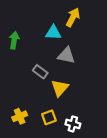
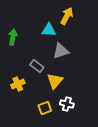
gray triangle: (66, 55) -> (61, 51), turned -30
yellow cross: (20, 116) -> (18, 84), moved
white cross: (73, 124) -> (67, 104), moved

